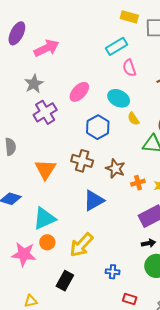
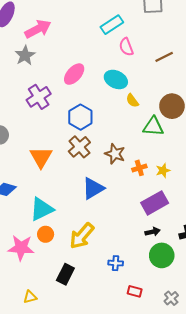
gray star: (34, 84) -> (25, 55), moved
blue hexagon: (98, 127) -> (80, 117), moved
brown cross: (82, 161) -> (79, 147), turned 35

